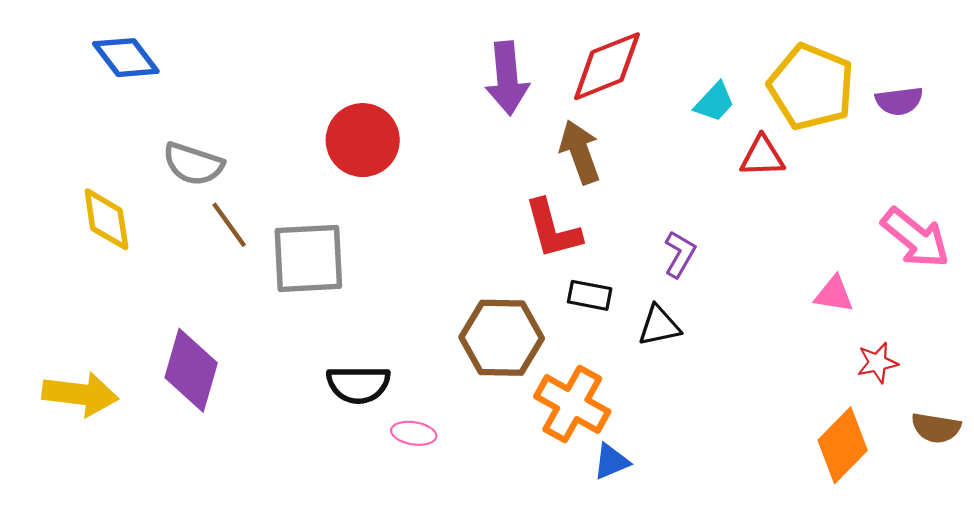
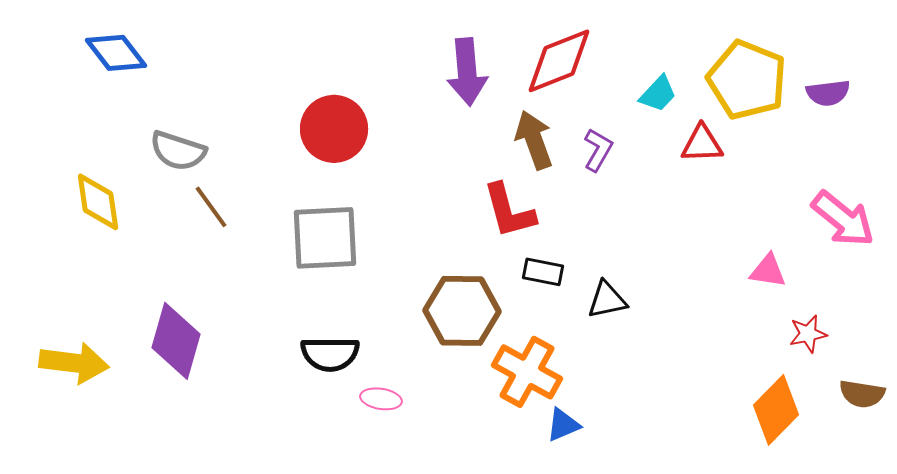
purple L-shape: (680, 254) -> (598, 150), moved
gray square: (308, 258) -> (325, 238), moved

